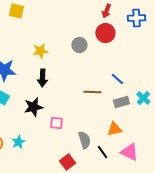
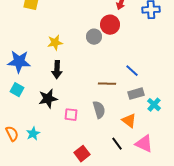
red circle: (105, 33) -> (110, 25), moved
cyan cross: (143, 98) -> (154, 105), moved
orange triangle: (114, 129) -> (129, 121), turned 49
gray semicircle: (84, 140) -> (99, 110), moved

